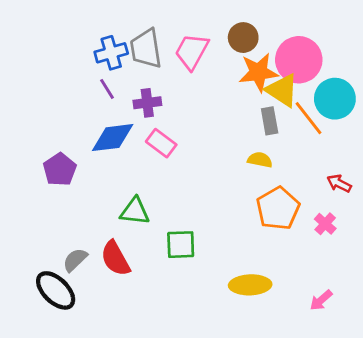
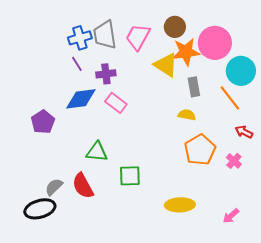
yellow triangle: (282, 90) -> (166, 65), moved
orange line: (308, 118) -> (230, 98), moved
black ellipse: (56, 290) -> (40, 209), turned -60

